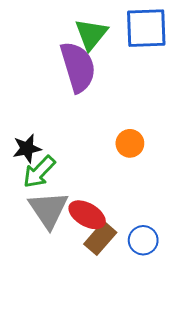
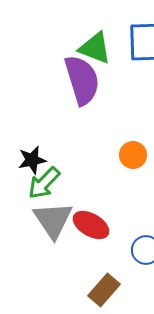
green triangle: (91, 34) -> (95, 48), turned -48
brown rectangle: (100, 238) -> (104, 290), moved

